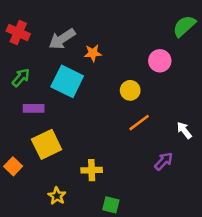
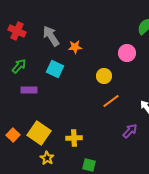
gray arrow: (62, 39) -> (51, 36), turned 90
cyan square: (67, 81) -> (55, 69), size x0.7
yellow square: (47, 144) -> (39, 133), moved, turned -30

